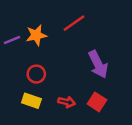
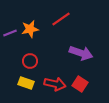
purple arrow: (98, 64) -> (81, 53), turned -45
red arrow: (67, 102) -> (55, 84), size x1.5

